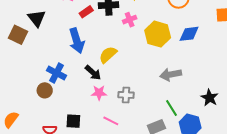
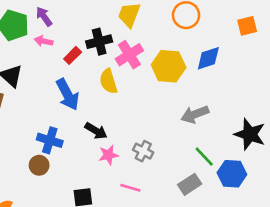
pink cross: (130, 20) -> (129, 55), size x1.5
yellow semicircle: (108, 55) -> (108, 81), moved, turned -54
gray cross: (126, 95) -> (143, 151), turned 35
black star: (210, 98) -> (250, 134), size x1.4

